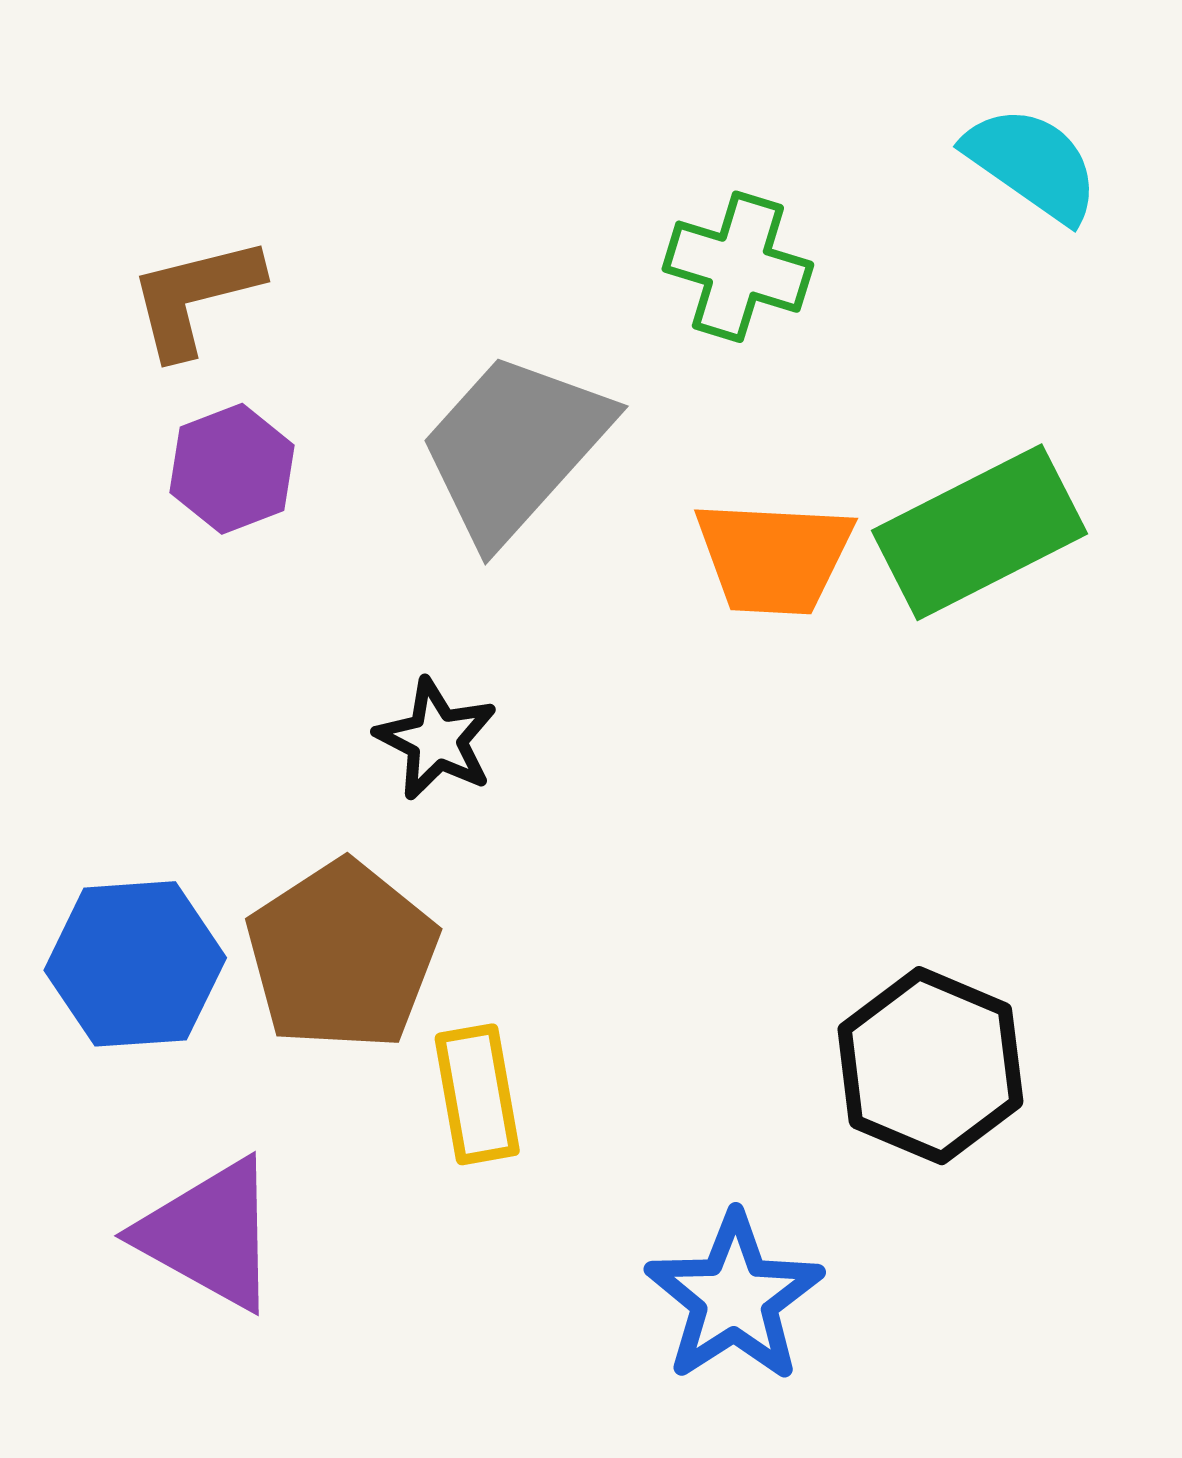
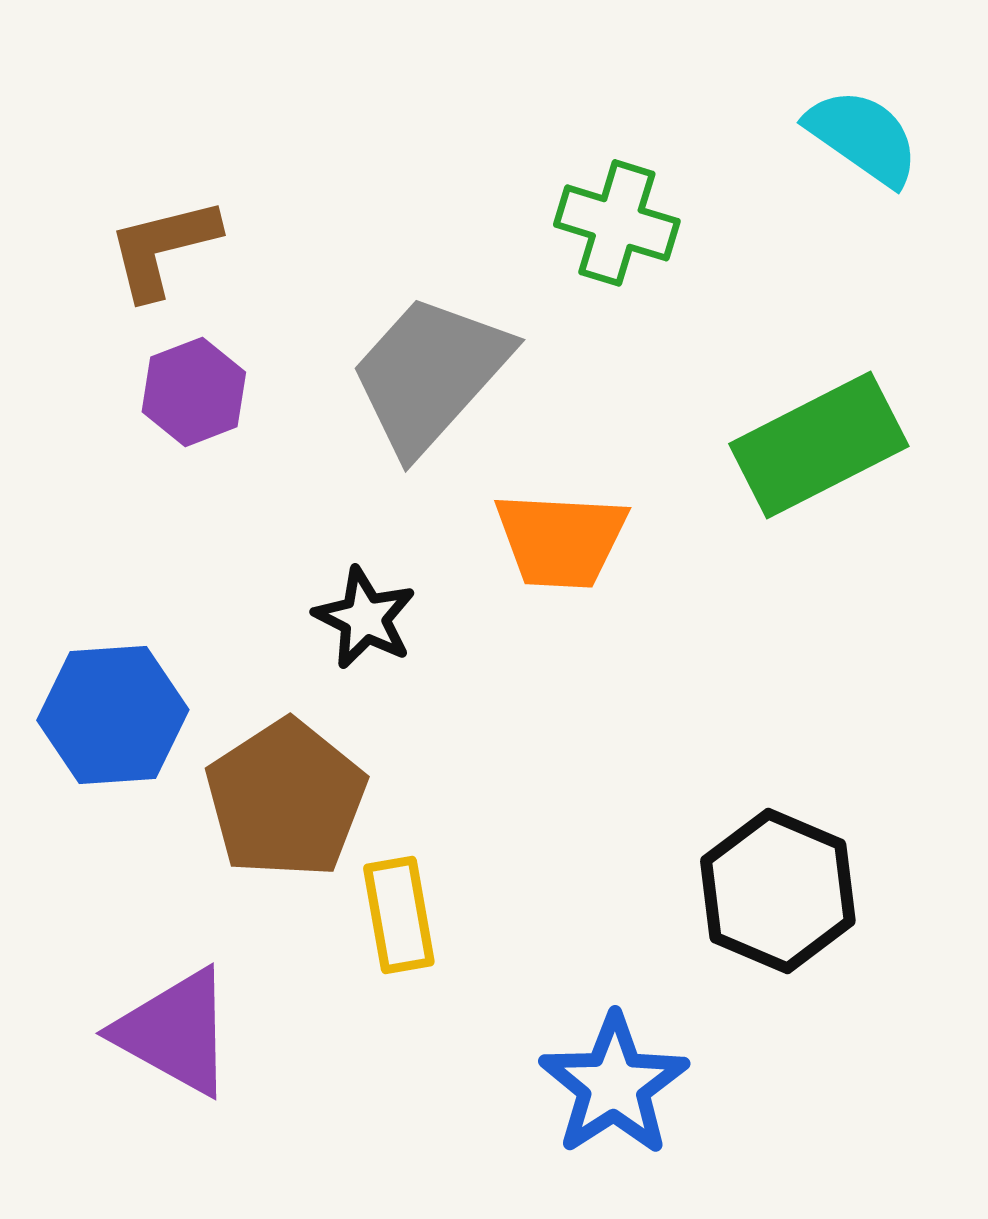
orange trapezoid: (774, 557) -> (561, 540), moved
blue hexagon: (135, 964) -> (113, 715), moved

